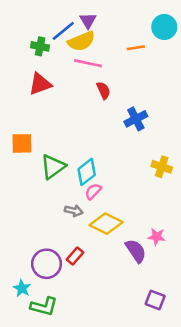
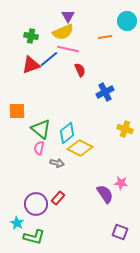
blue line: (63, 31) -> (49, 59), moved
green triangle: (53, 167) -> (41, 129), turned -45
pink semicircle: (93, 191) -> (39, 148), moved, turned -32
yellow diamond: (106, 224) -> (80, 148), moved

